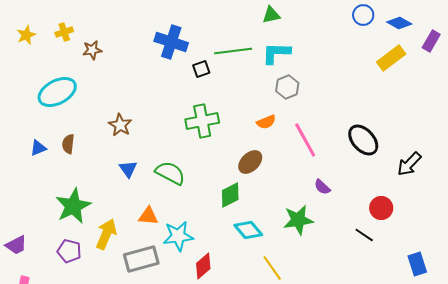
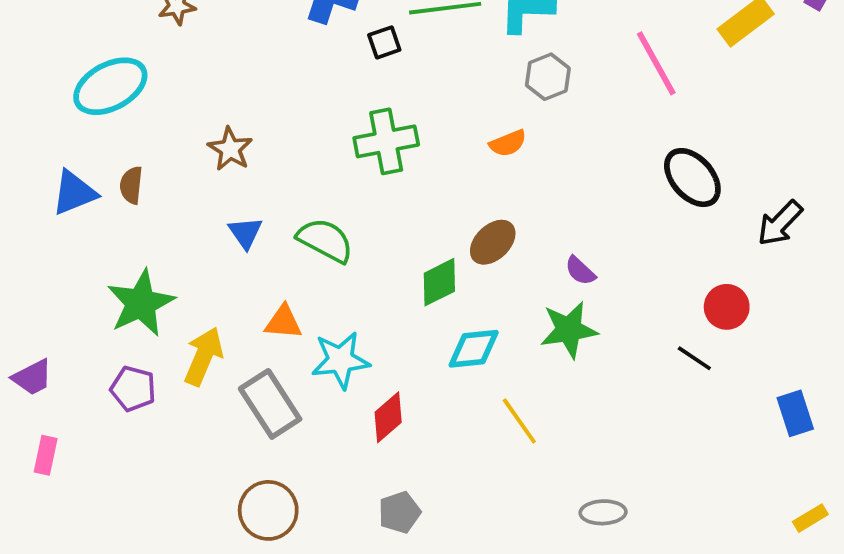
pink line: (305, 140) -> (656, 63), moved
blue triangle: (38, 148) -> (74, 193), size x1.5
brown ellipse: (250, 162) -> (493, 242), moved
purple semicircle: (322, 187) -> (580, 271), moved
cyan diamond: (248, 230) -> (474, 349), turned -56
gray rectangle: (141, 259) -> (270, 404), turned 72

